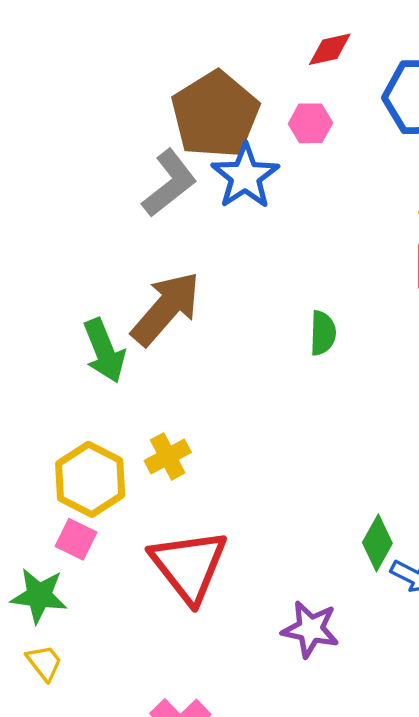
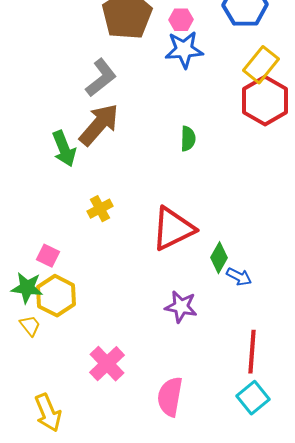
blue star: (245, 176) -> (184, 50), moved, turned 30
gray L-shape: (169, 183) -> (101, 78), moved
yellow hexagon: (90, 479) -> (56, 296), moved
red triangle: (189, 566) -> (173, 229), moved, turned 42

